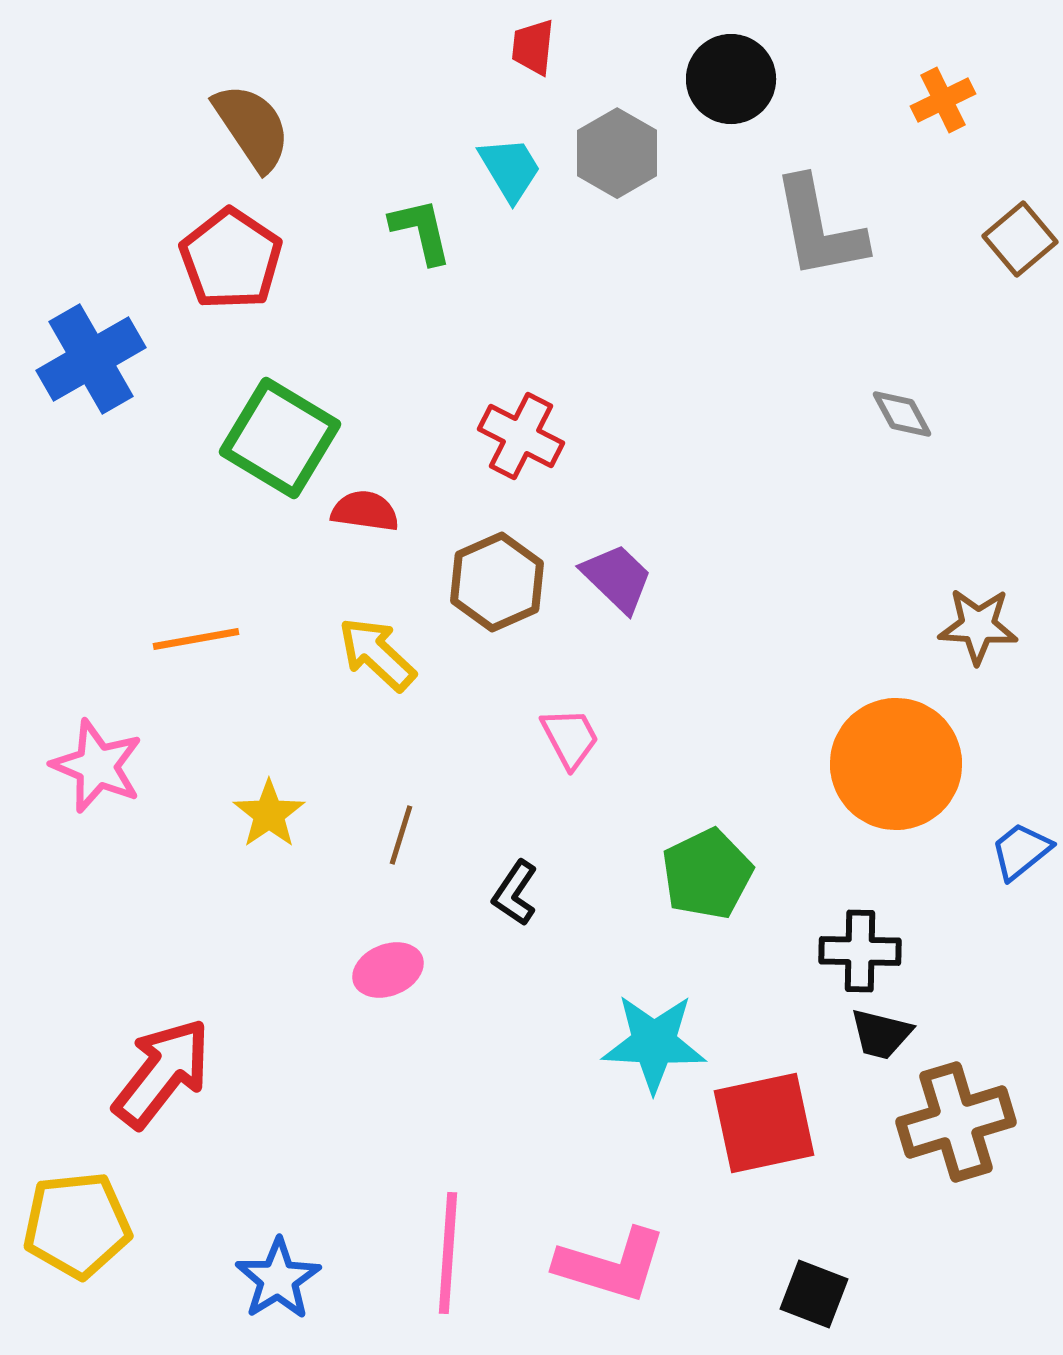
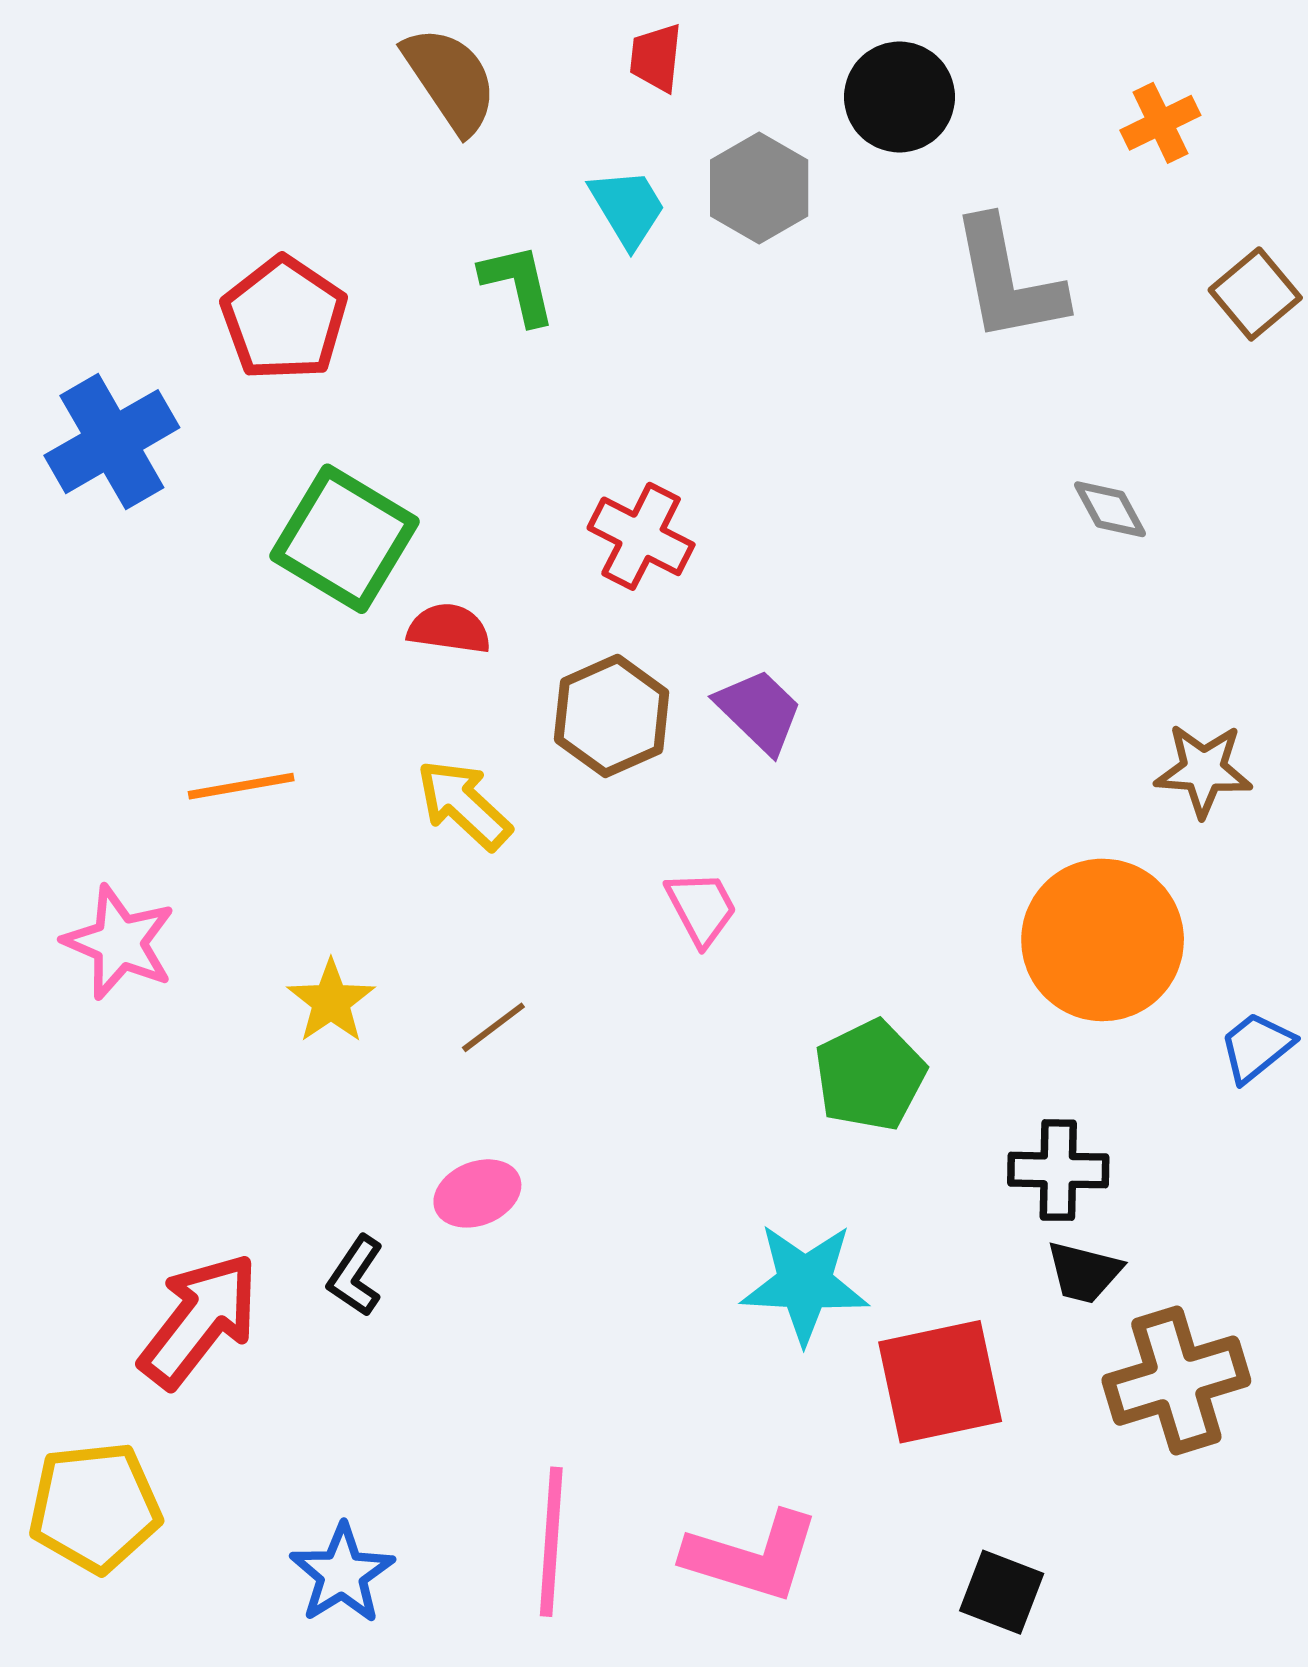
brown semicircle: (252, 127) -> (450, 80), moved
brown line: (401, 835) -> (493, 1027), turned 36
black L-shape: (515, 893) -> (356, 1276), moved

